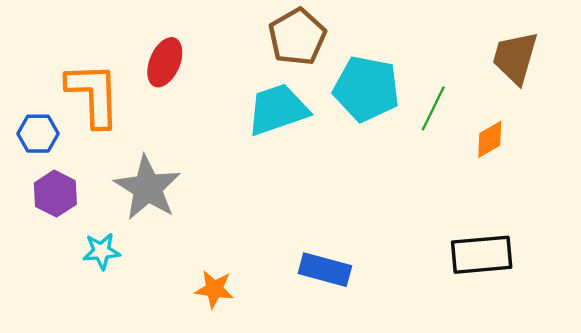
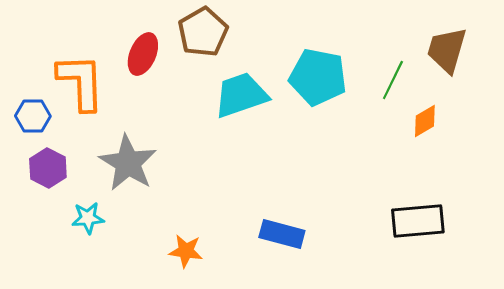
brown pentagon: (297, 37) -> (203, 32), moved
green line: (433, 108) -> (393, 80), moved

